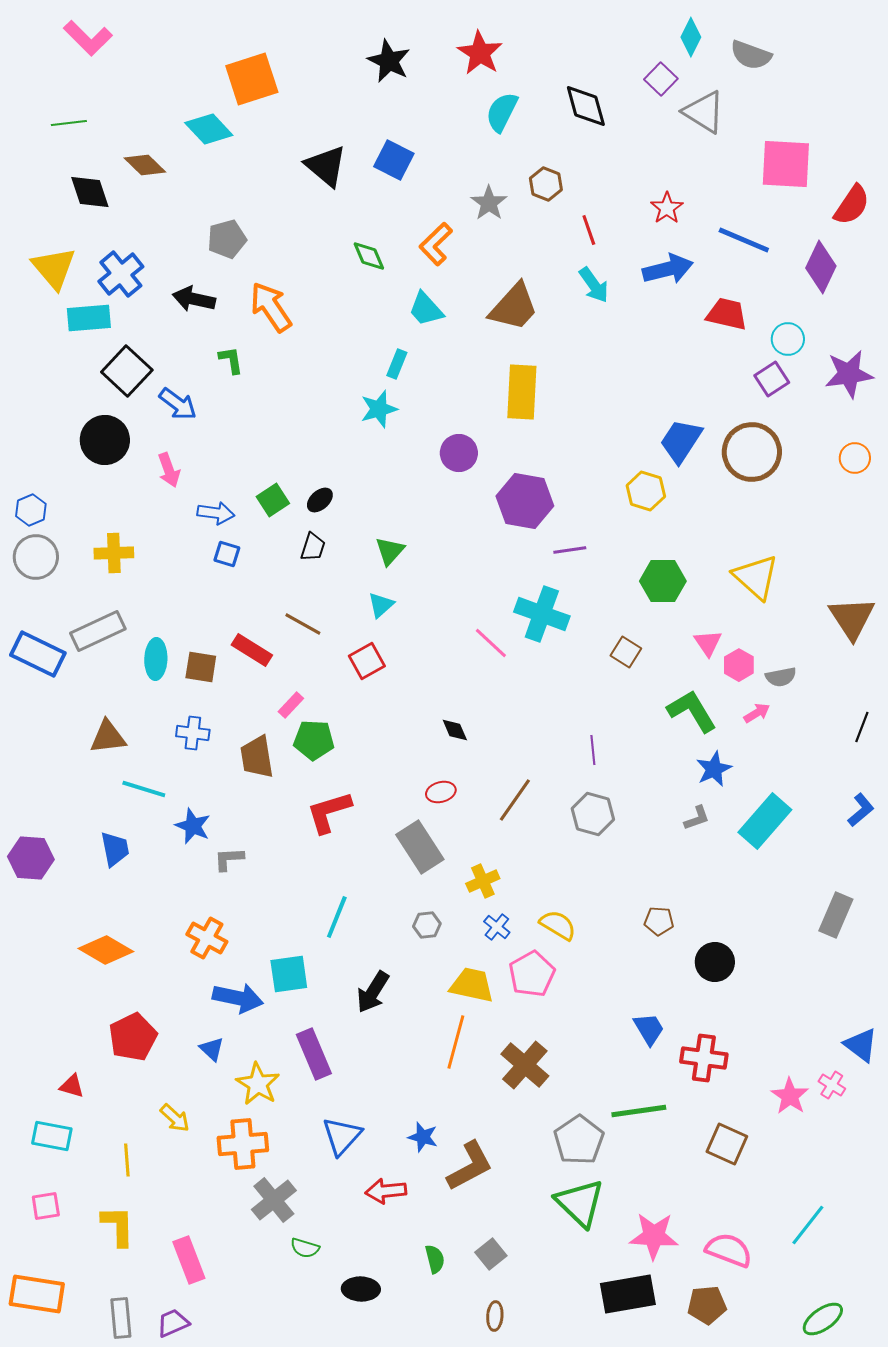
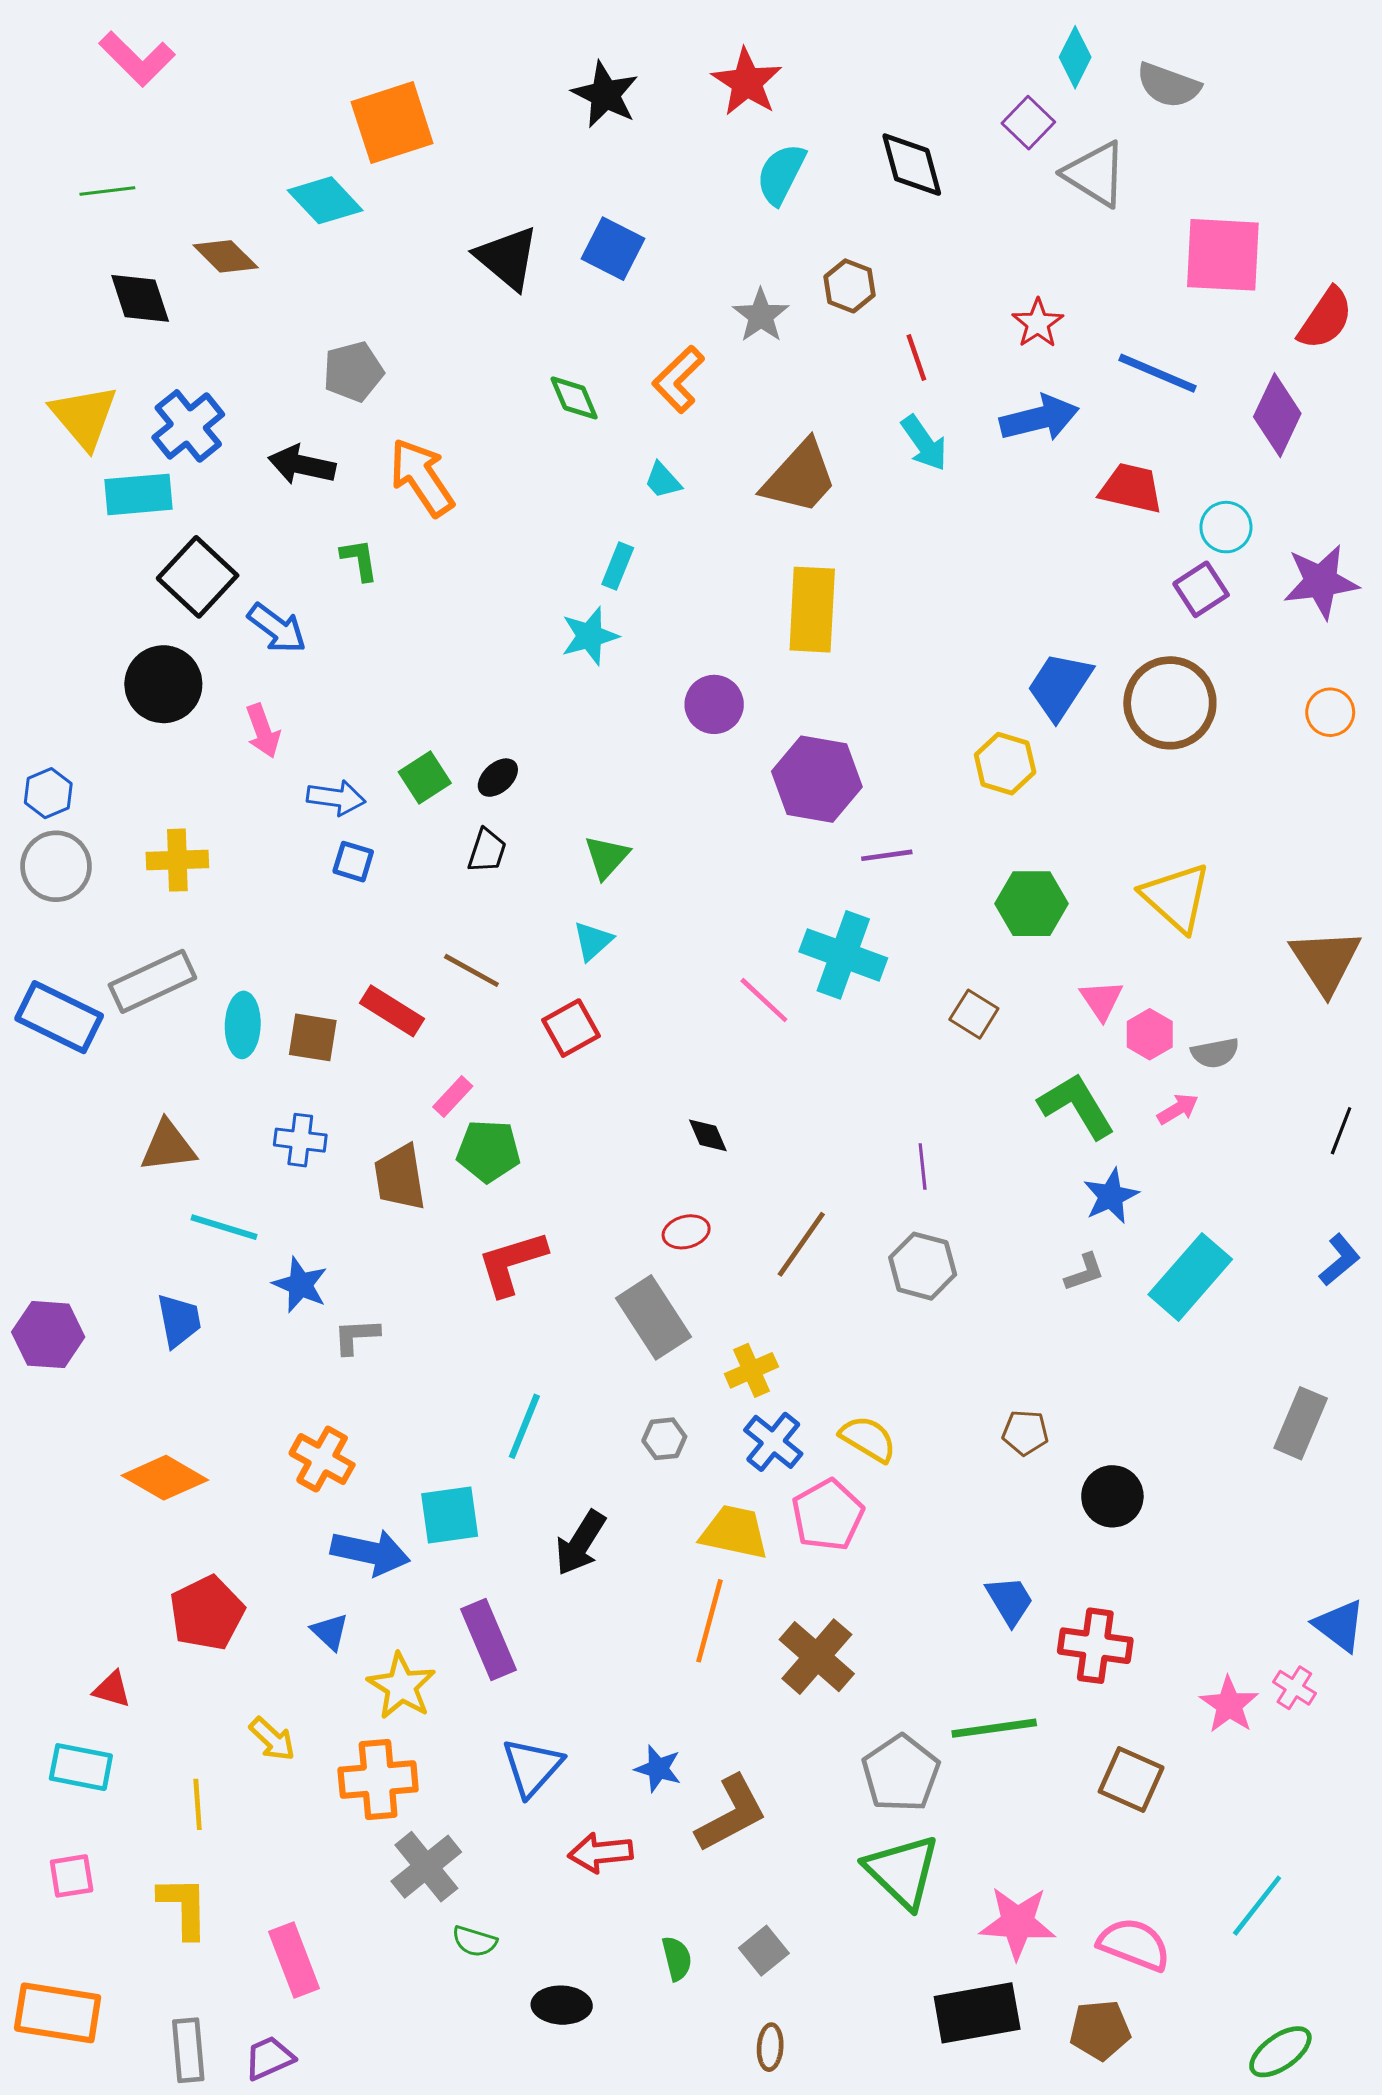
cyan trapezoid: (426, 309) -> (663, 480), size x0.7
blue cross: (497, 927) -> (773, 1442), size x1.4

